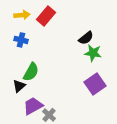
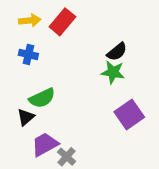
green star: (93, 53) -> (113, 72), moved
green semicircle: (31, 72) -> (42, 98), turned 36

